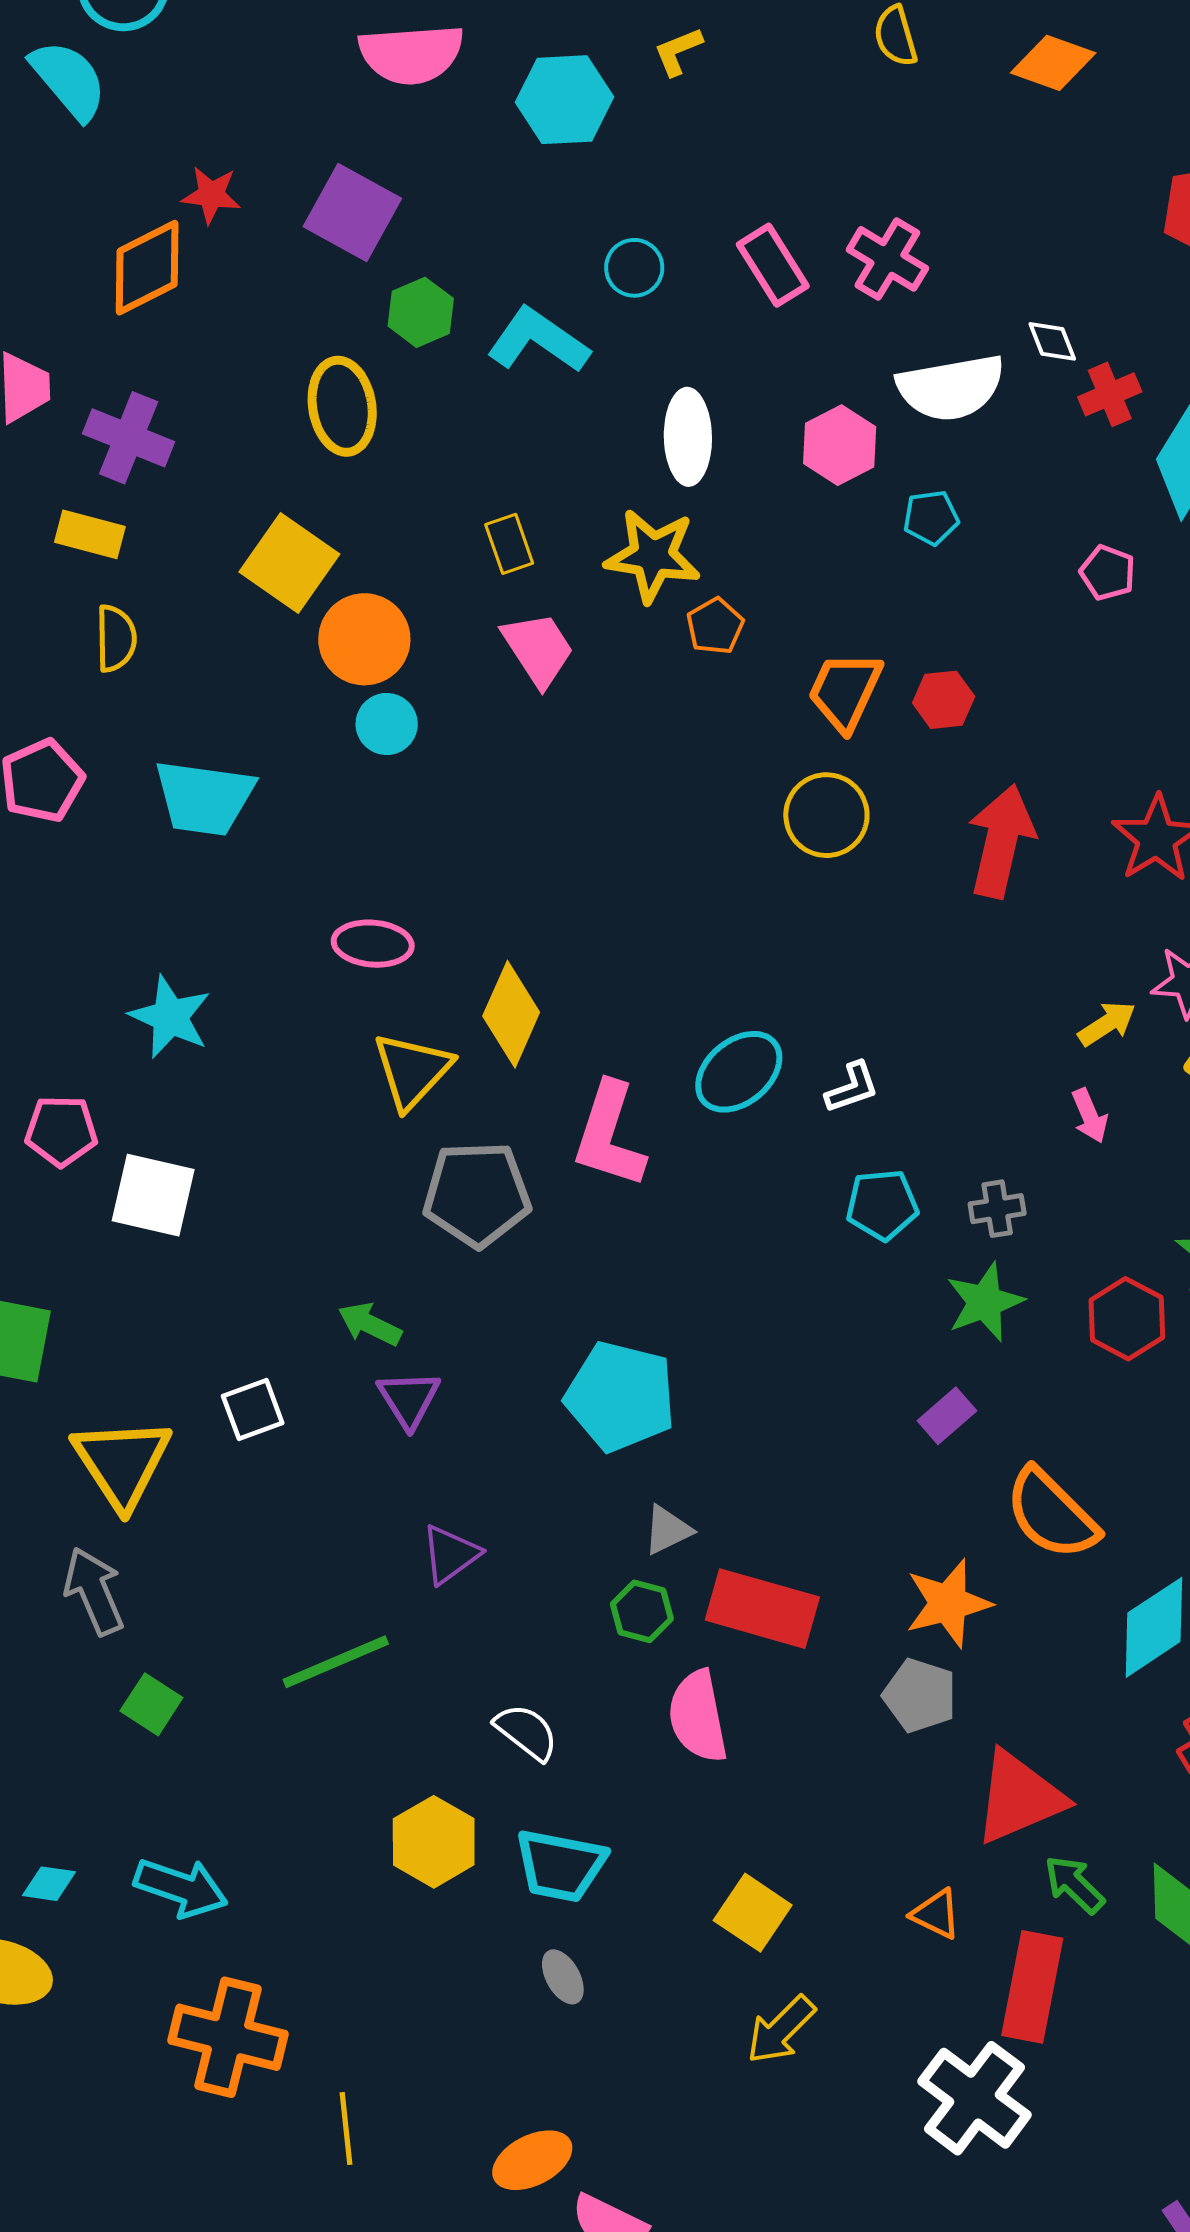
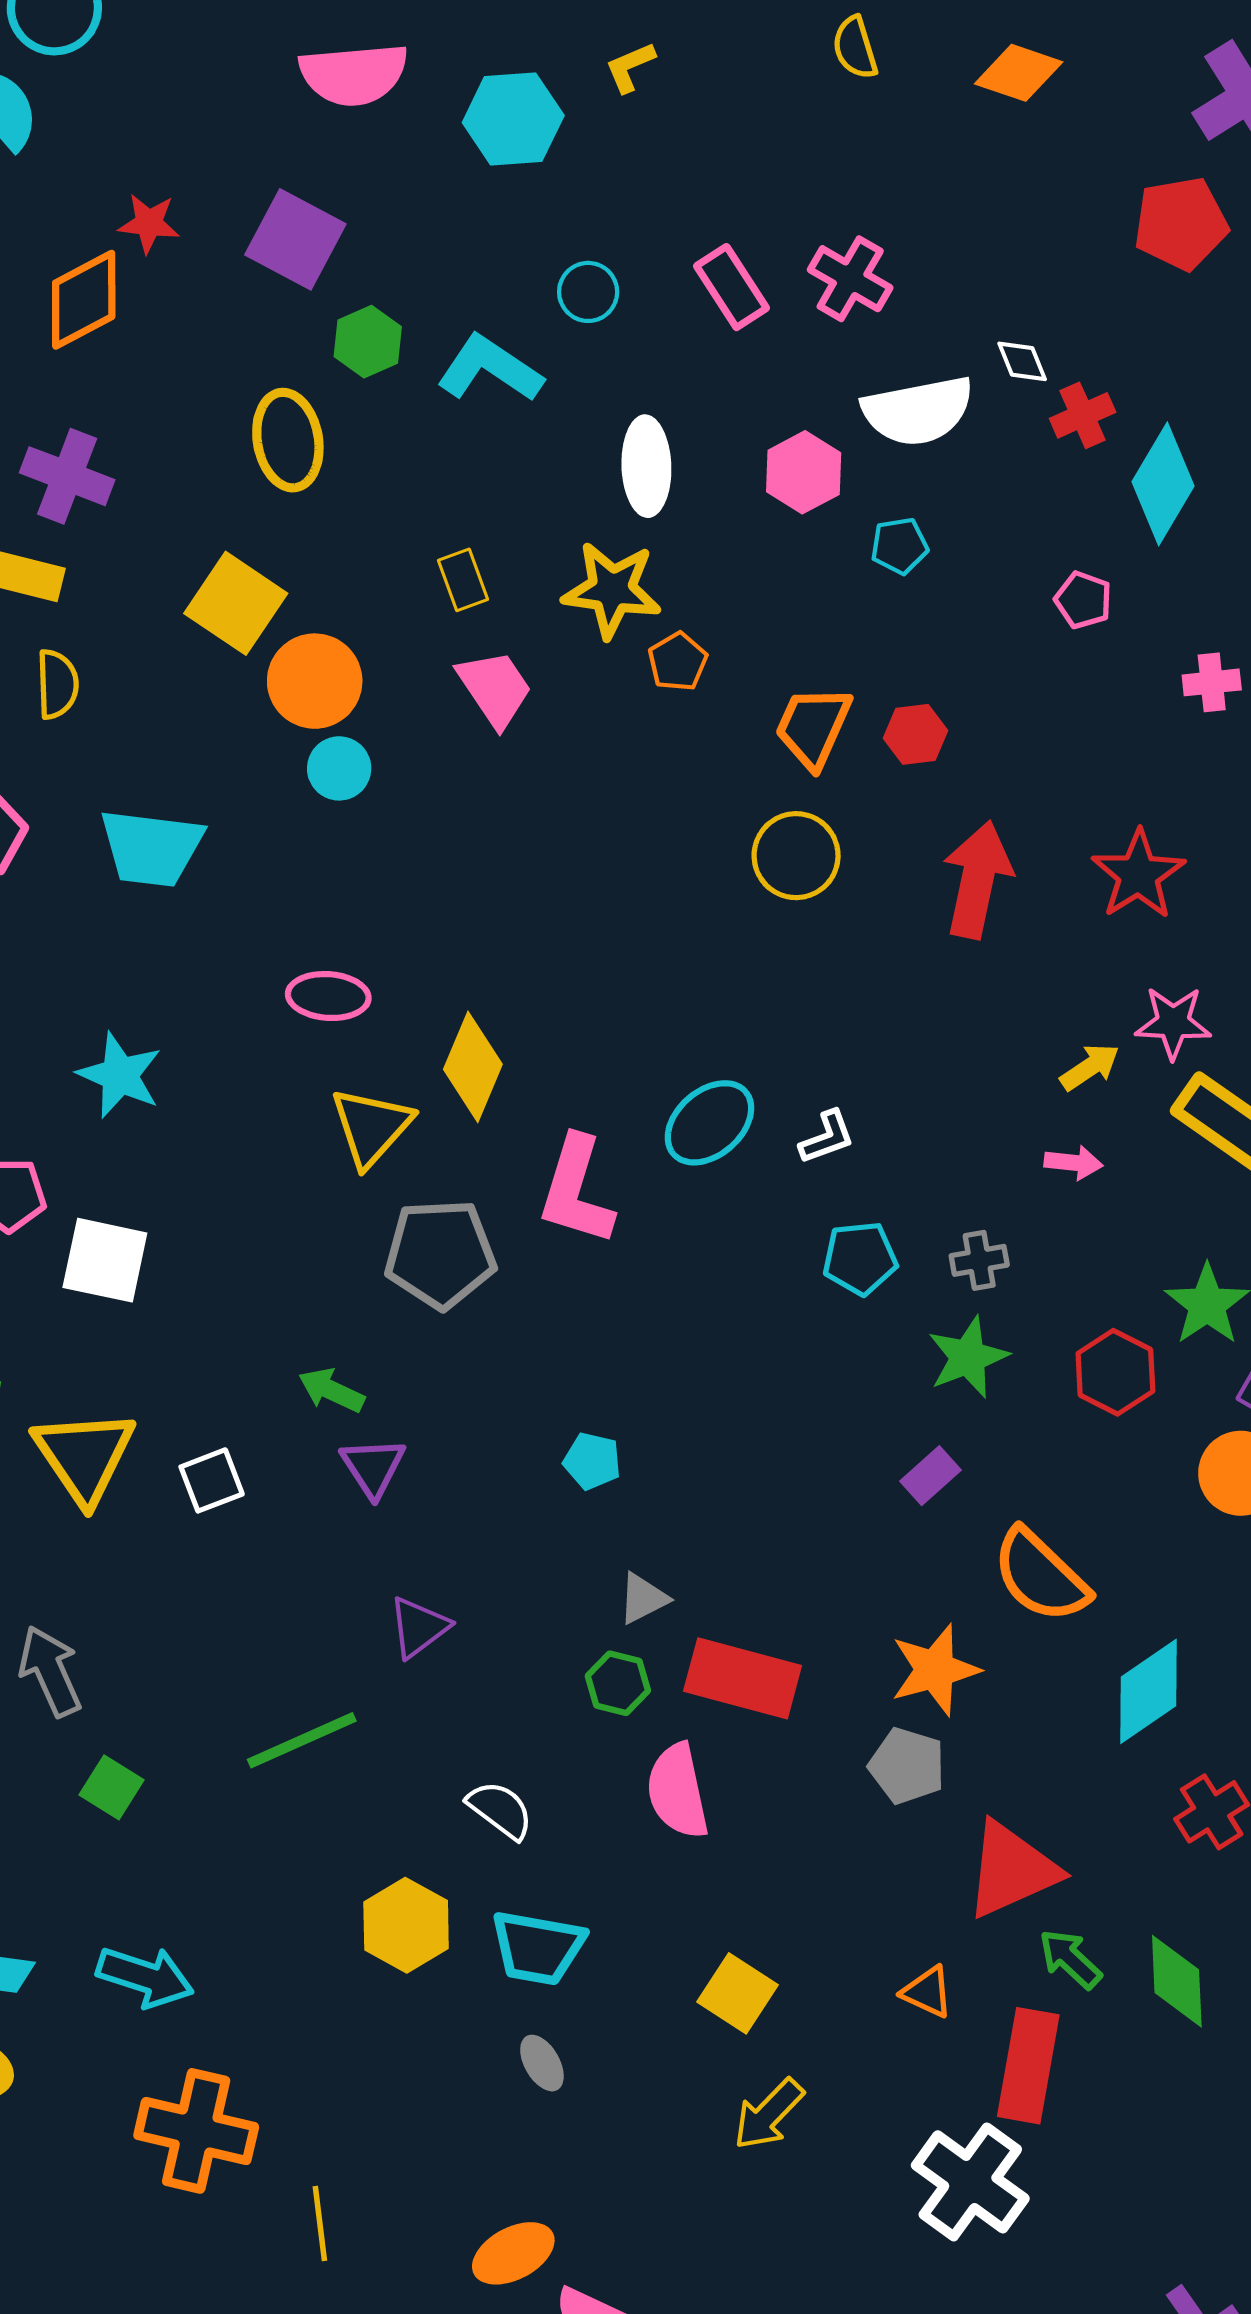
pink arrow: (1090, 1116) -> (1073, 1163), turned -60
cyan pentagon: (620, 1396) -> (592, 1461), size x0.5
yellow triangle: (122, 1463) -> (84, 1456), moved

